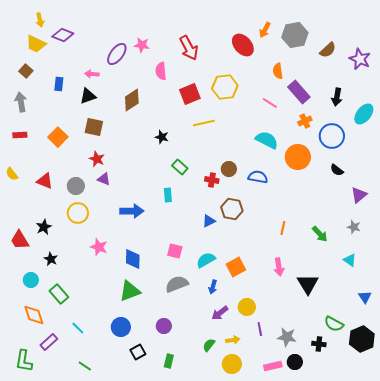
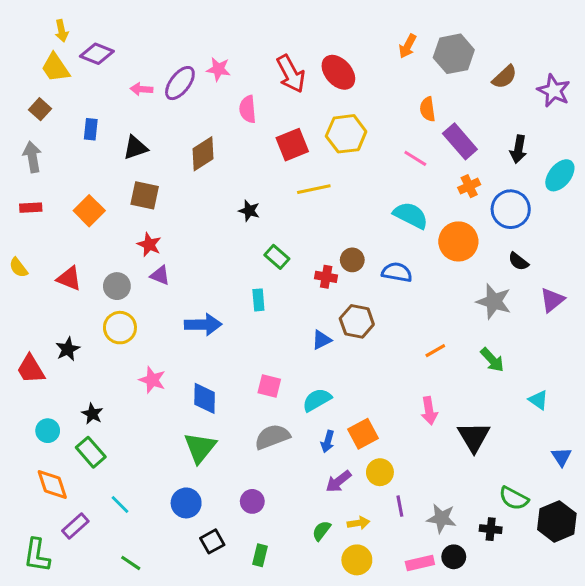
yellow trapezoid: (36, 44) -> (55, 68), turned 30
red ellipse: (243, 45) -> (338, 72), moved
pink arrow: (92, 74) -> (142, 89), moved
gray star: (354, 227) -> (494, 301), moved, size x1.6
orange line: (283, 228) -> (435, 351), turned 48
black star: (51, 259) -> (92, 414), moved
orange square: (236, 267) -> (363, 434), moved
green triangle: (130, 291) -> (200, 448), turned -30

